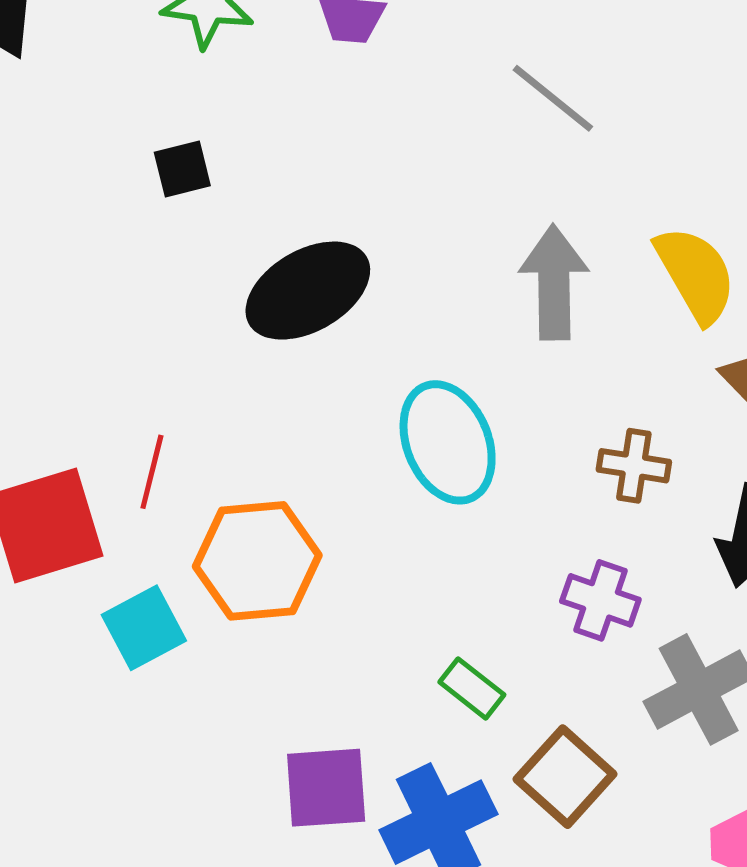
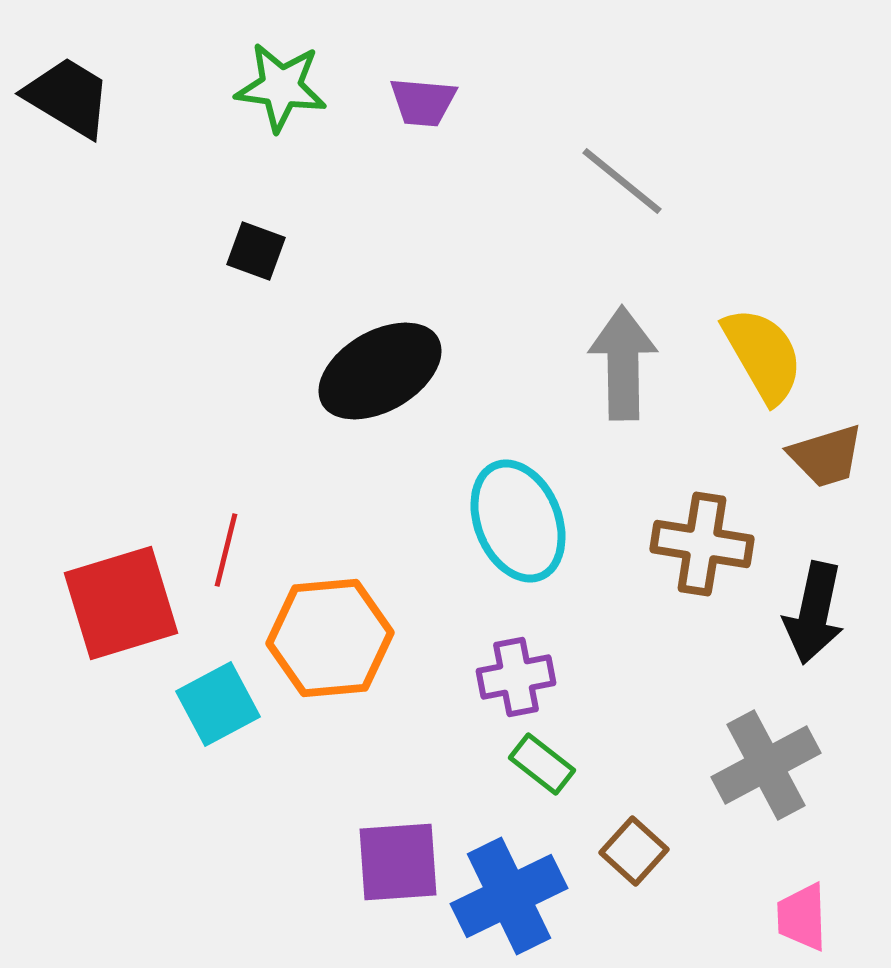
black square: (182, 169) -> (256, 251), turned 34
brown cross: (634, 466) -> (702, 544), size x1.4
purple cross: (600, 600) -> (516, 677), moved, turned -30
brown square: (565, 777) -> (634, 851), size x0.7

